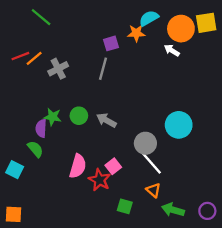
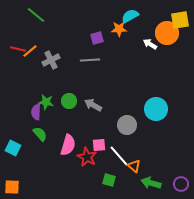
orange circle: (181, 29) -> (167, 33), moved
red line: (20, 56) -> (18, 49), turned 35
gray line: (103, 69) -> (90, 60), turned 72
green semicircle: (35, 149) -> (40, 134), moved
white line: (151, 163) -> (119, 156), moved
pink square: (113, 166) -> (99, 145), turned 32

